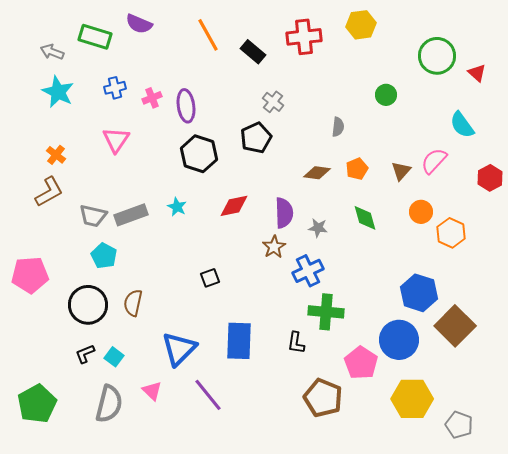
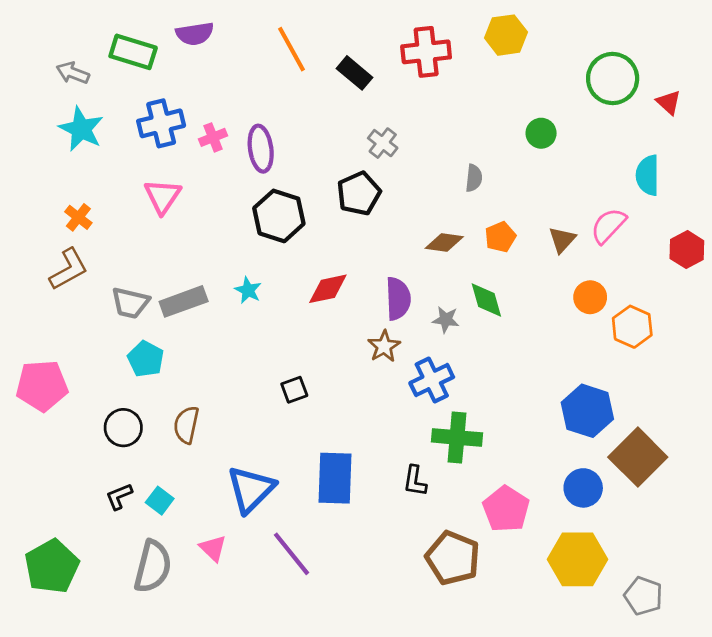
purple semicircle: (139, 24) -> (195, 34), turned -32
blue cross: (115, 88) -> (161, 123), size x1.5
cyan semicircle: (462, 125) -> (648, 175), turned 36
green diamond: (365, 218) -> (486, 300), moved
black circle: (88, 305) -> (123, 428), size x0.7
blue circle: (399, 340) -> (583, 488), moved, size x0.7

